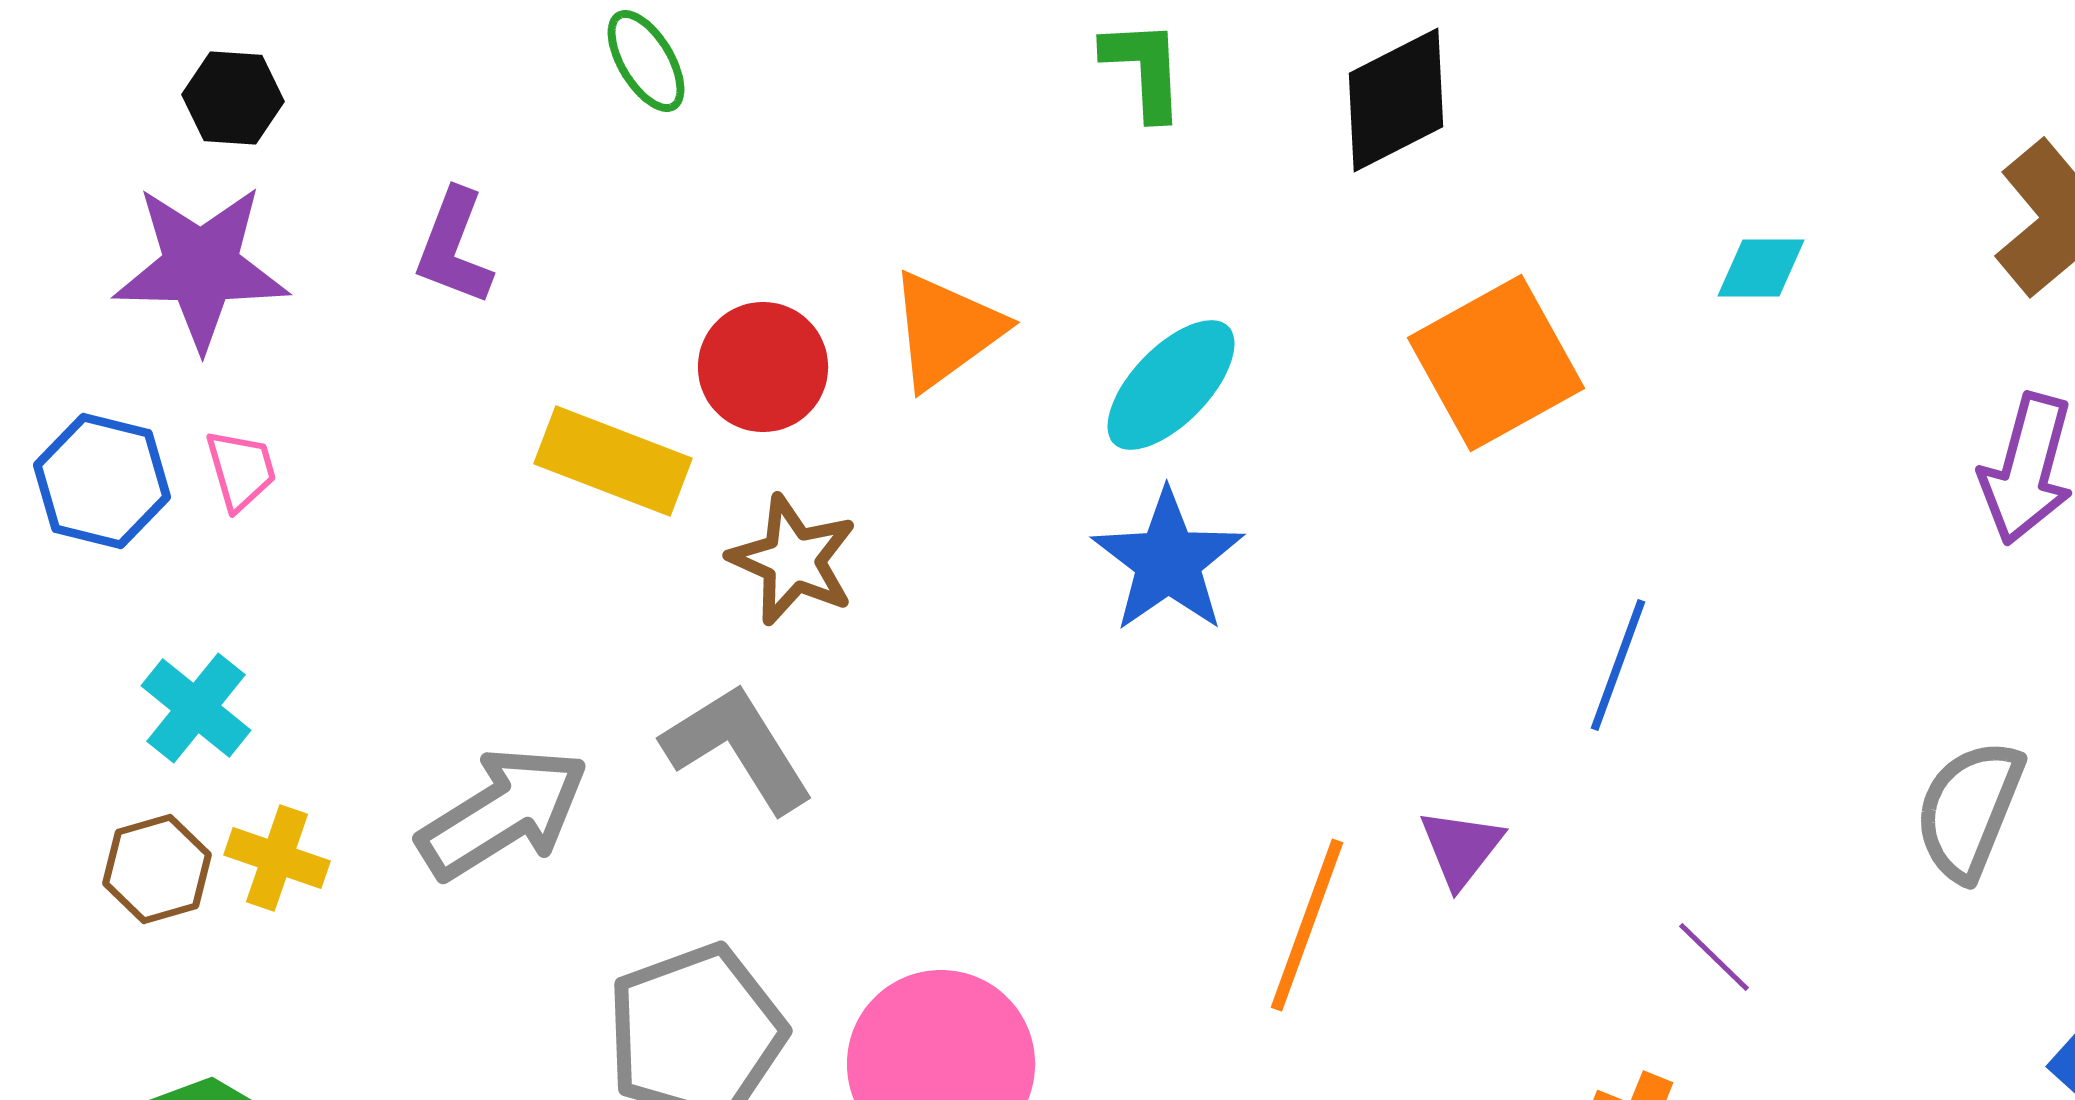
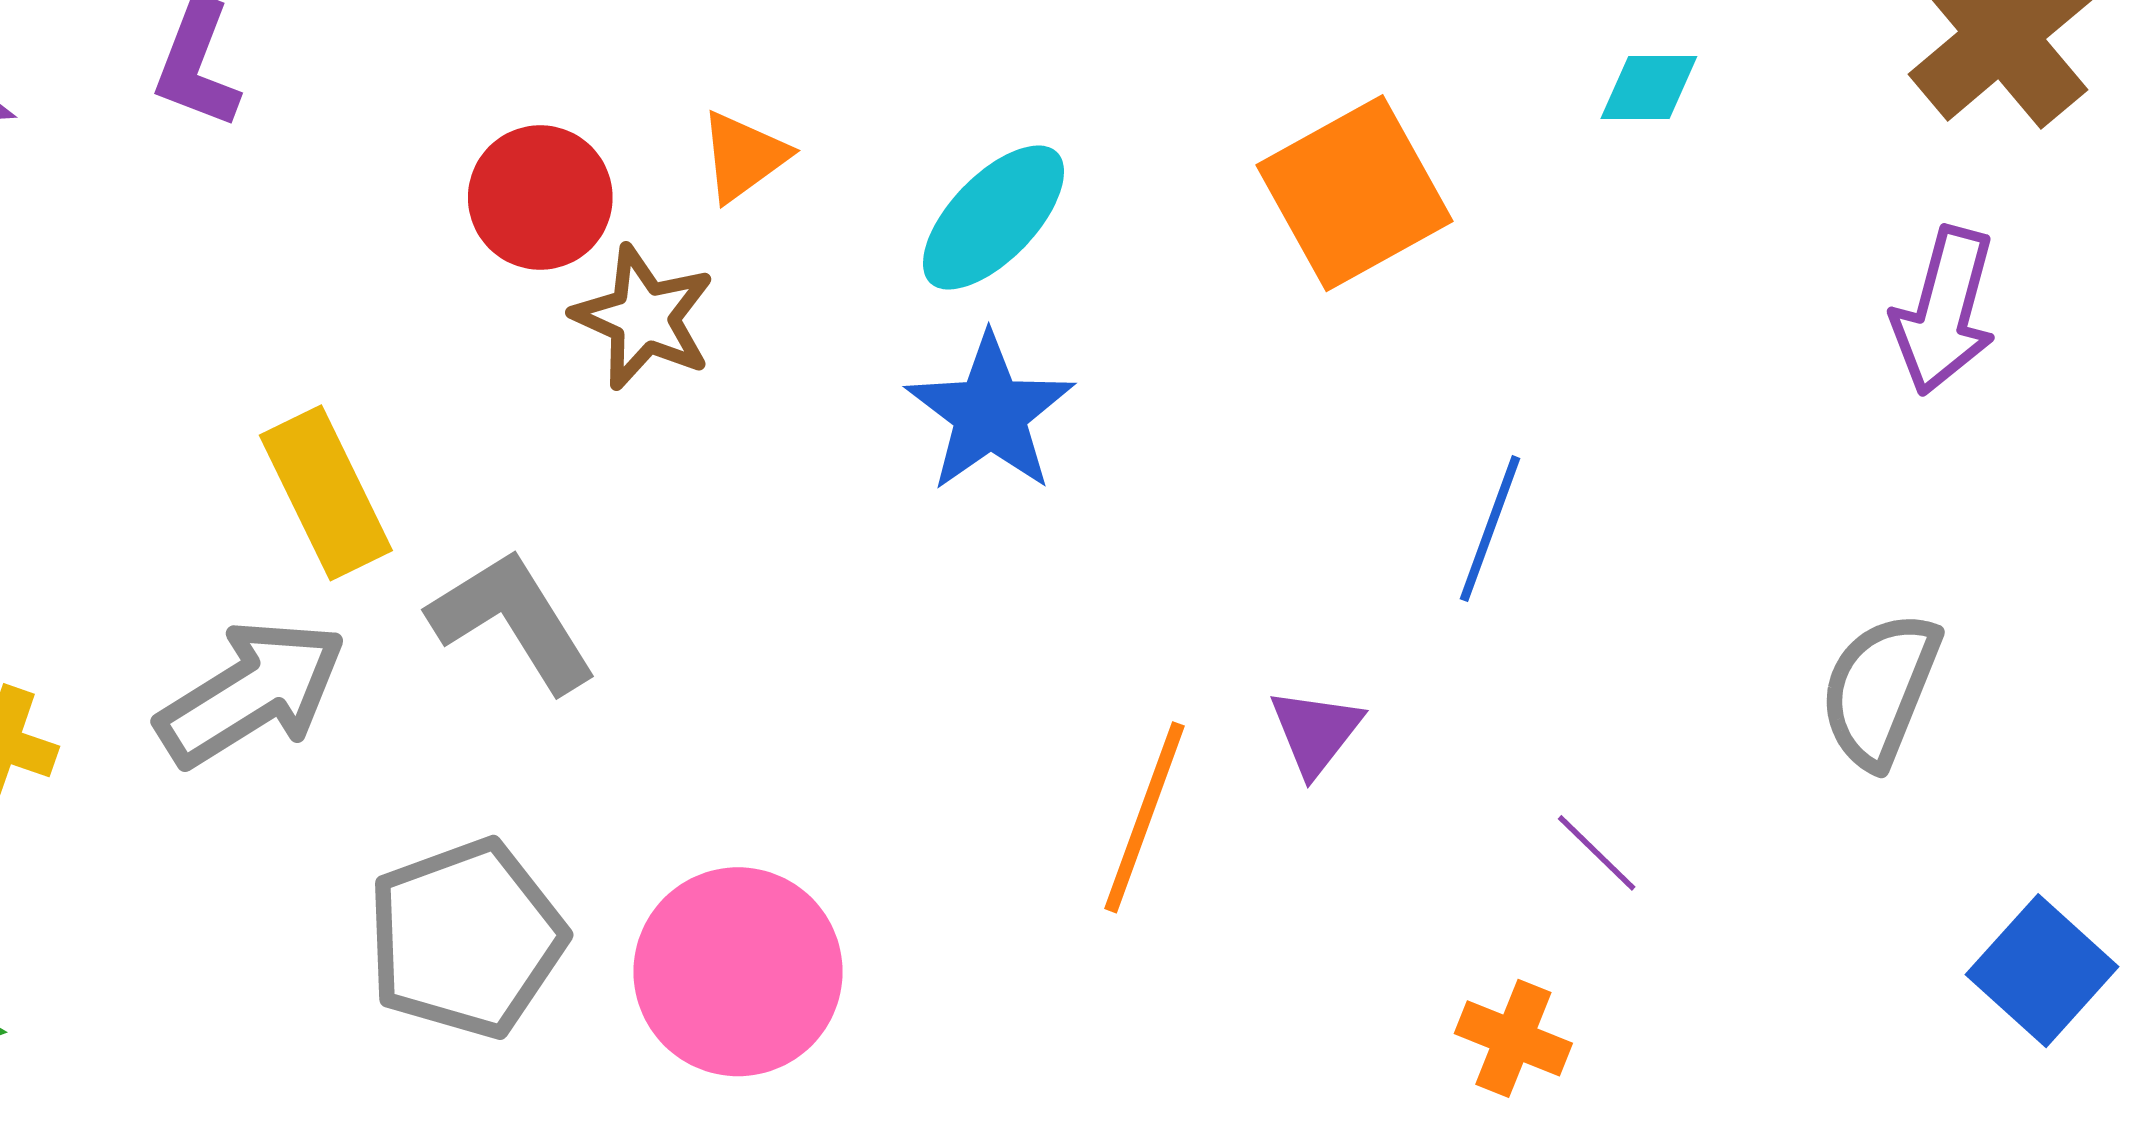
orange triangle: (946, 330) -> (744, 156), size x0.7
yellow rectangle: (613, 461) -> (326, 493), moved, turned 43
brown star: (793, 560) -> (644, 317), moved

